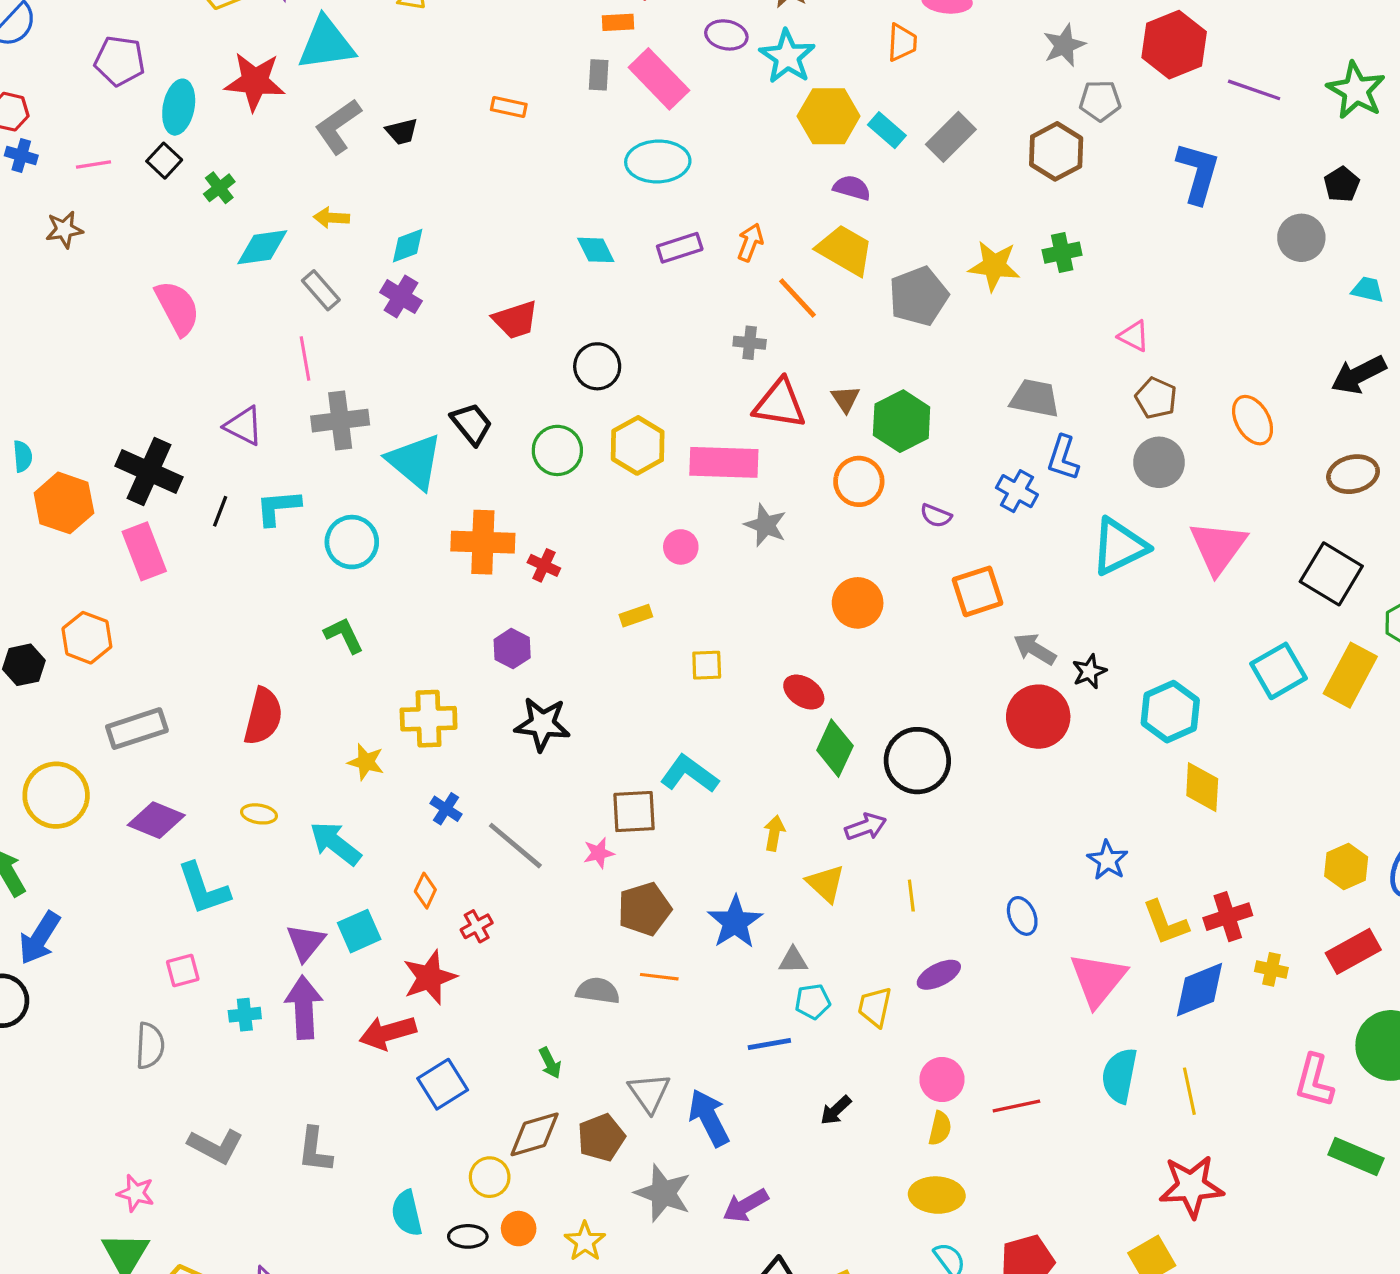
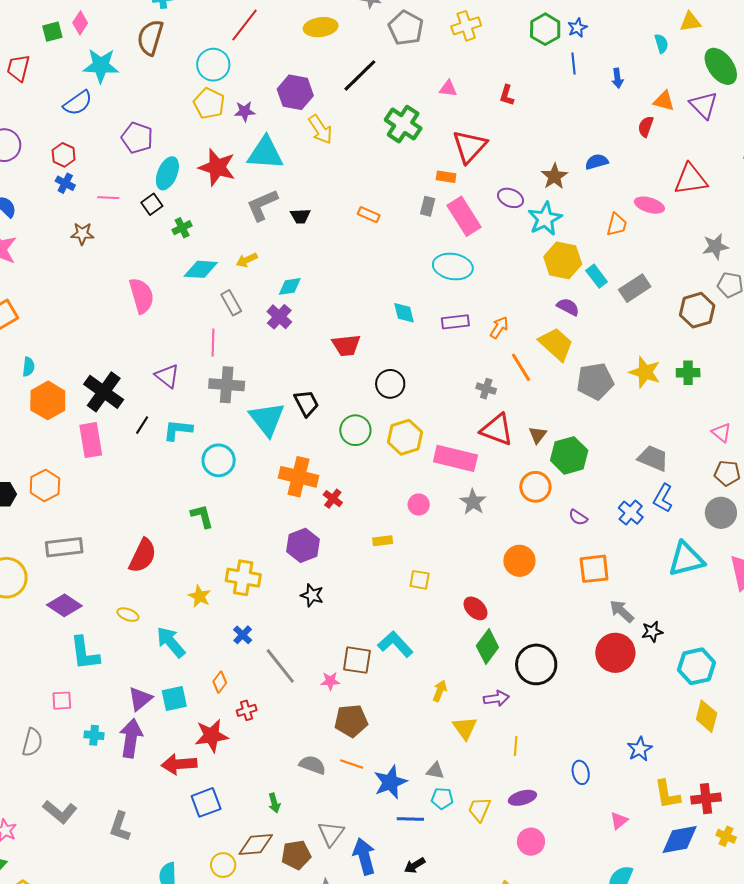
yellow arrow: (331, 218) -> (247, 260), turned -40
brown pentagon: (1156, 398) -> (727, 473), turned -30
purple hexagon: (512, 649) -> (303, 545), size x1.4
black star: (542, 724) -> (312, 595), size x0.7
blue star: (735, 922) -> (390, 782), moved
pink triangle: (1098, 979) -> (619, 821), size x0.5
pink circle: (942, 1080) -> (531, 842), moved
black arrow: (836, 1110) -> (415, 865), moved

